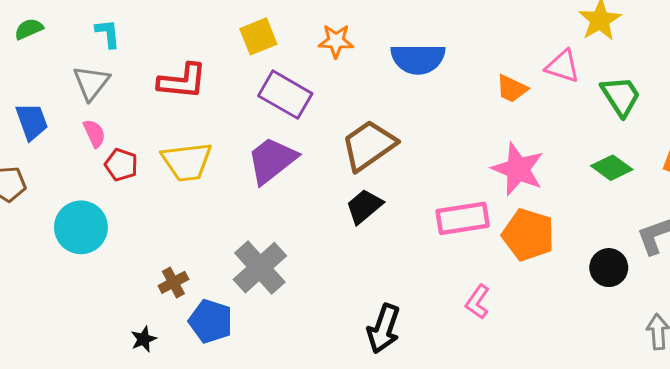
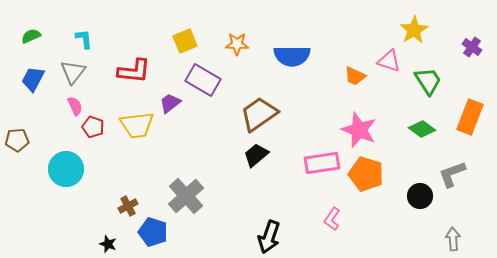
blue trapezoid: (32, 121) -> (33, 79), moved, turned -132
purple trapezoid: (272, 160) -> (170, 103), moved, size x0.6
black star: (144, 339) -> (108, 244), turned -30

